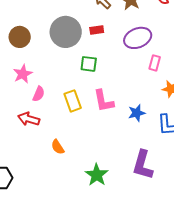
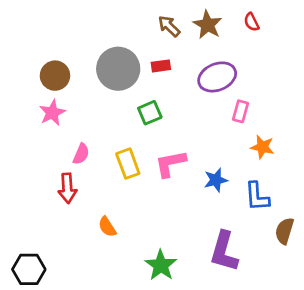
green square: (89, 64) -> (150, 113), turned -30
pink star: (23, 74) -> (52, 113), moved
pink L-shape: (104, 101) -> (170, 164), turned 90
red arrow: (29, 119) -> (67, 188), turned -110

